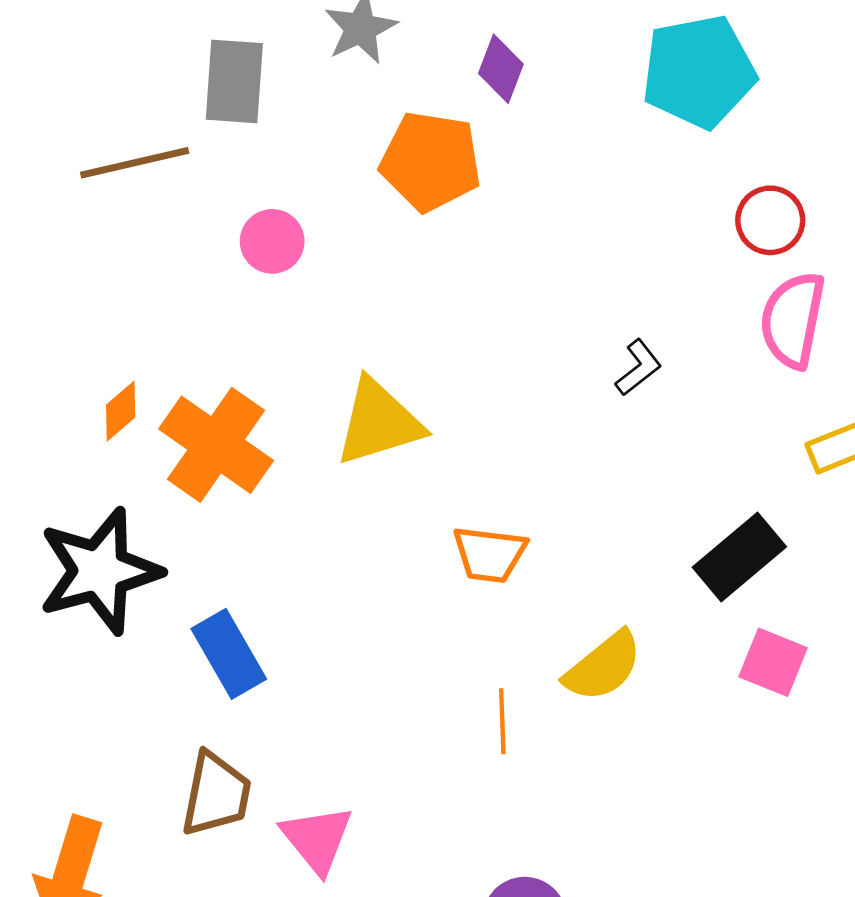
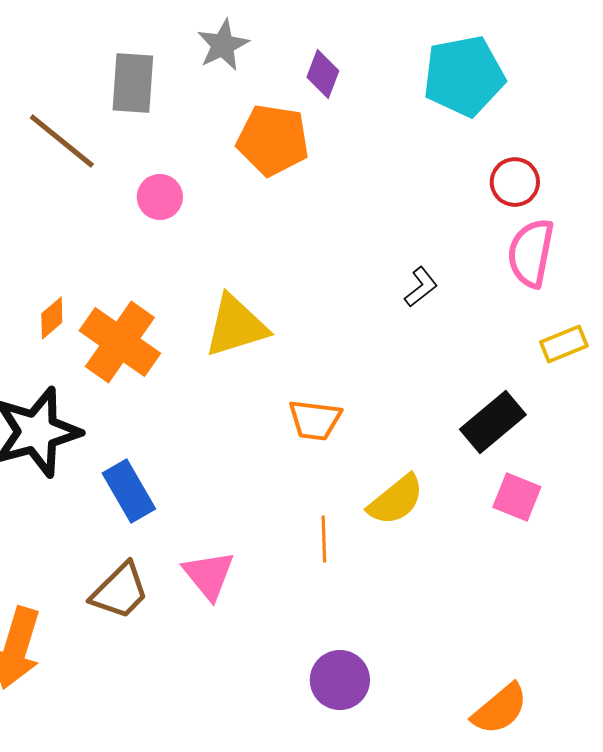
brown line: (135, 163) -> (62, 141), turned 52
brown trapezoid: (216, 794) -> (120, 591), turned 34
pink triangle: (317, 839) -> (209, 575), moved

